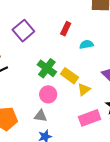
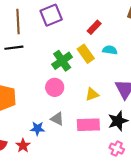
yellow rectangle: (69, 76) -> (86, 54), moved
gray triangle: (41, 116) -> (57, 119), moved

